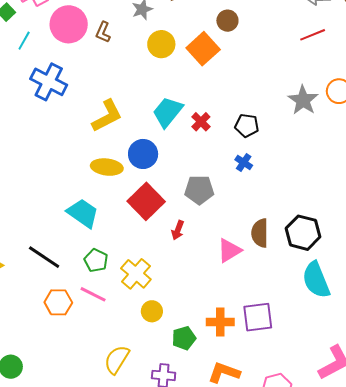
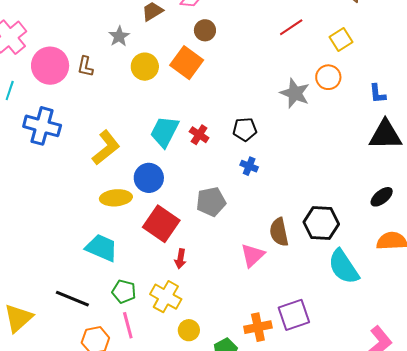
red arrow: (178, 230) -> (180, 259), moved
pink line: (93, 294) -> (128, 325), turned 60

